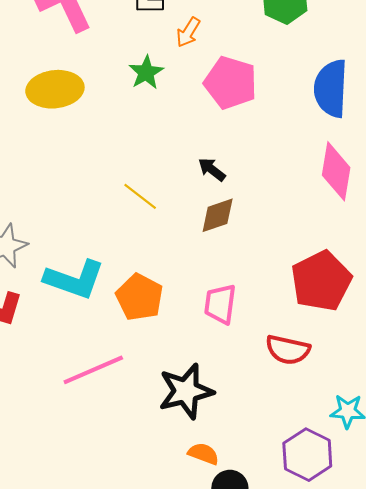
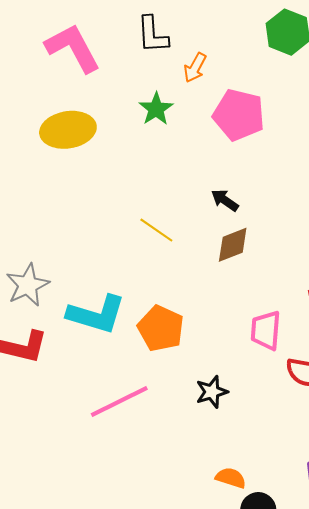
pink trapezoid: (220, 304) -> (266, 330), moved
black star: (186, 391) -> (212, 392), moved, size x0.6

